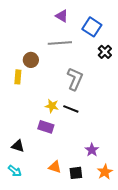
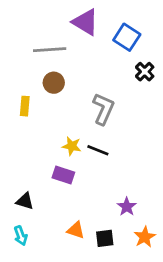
purple triangle: (62, 16) -> (85, 22), size x1.5
gray line: (60, 43) -> (50, 50), moved
brown circle: (31, 60) -> (54, 83), moved
cyan arrow: (15, 171) -> (21, 236), turned 32

